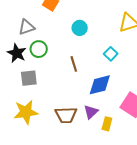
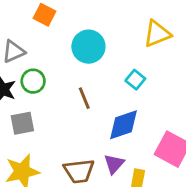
cyan circle: (80, 28) -> (88, 47), size x1.5

